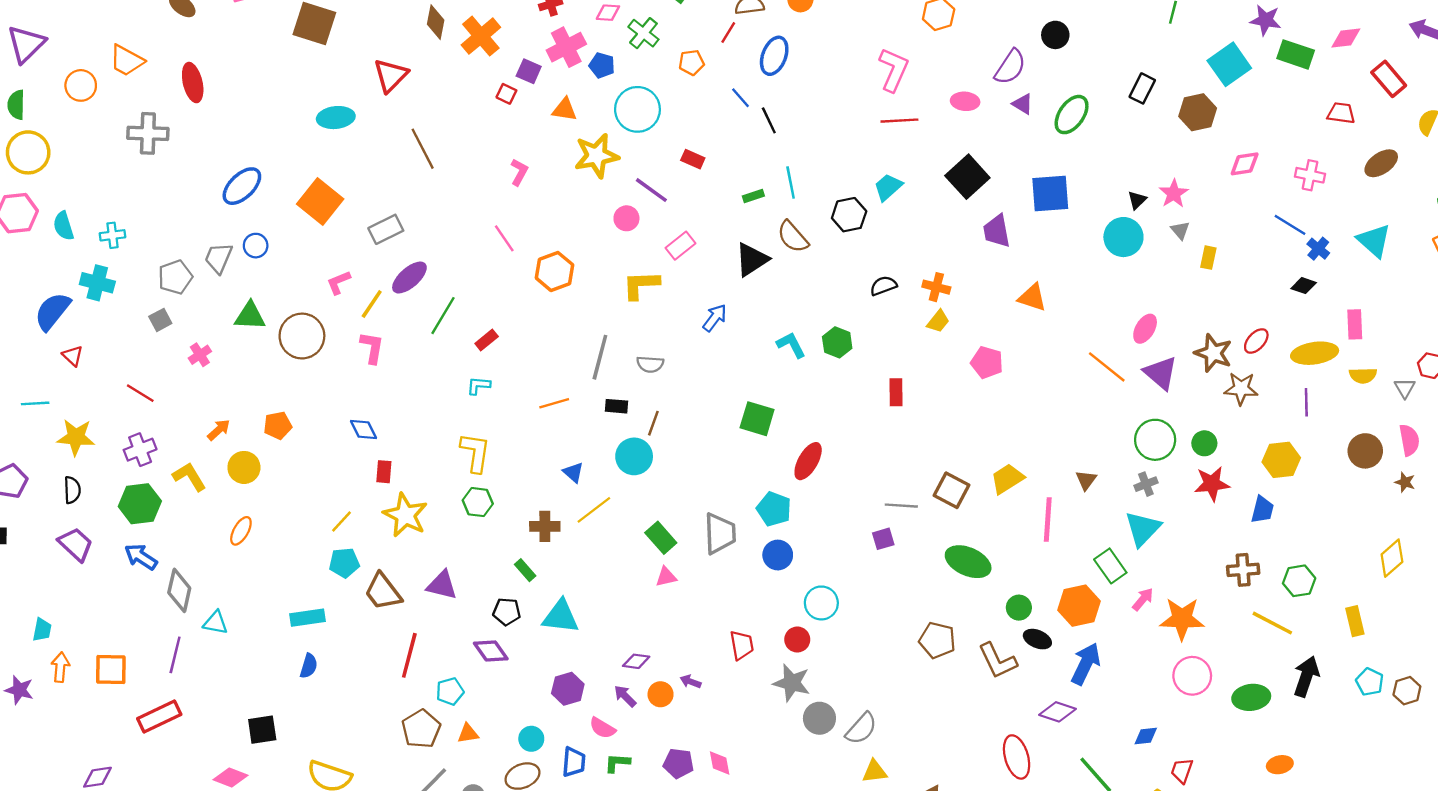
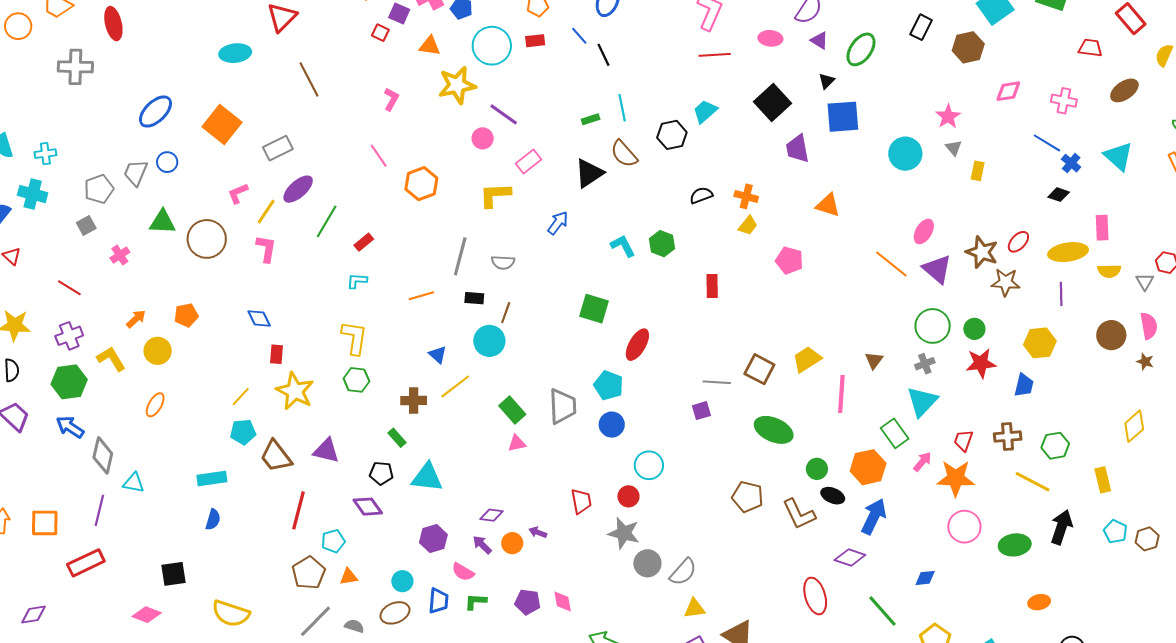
red rectangle: (693, 159) -> (535, 41), moved, turned -30
black triangle: (1137, 200) -> (827, 81), moved
red trapezoid: (1182, 771) -> (963, 441), moved

